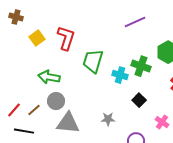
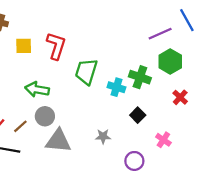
purple line: (135, 22) -> (160, 34), moved
yellow square: (37, 38) -> (24, 46), turned 35

